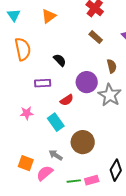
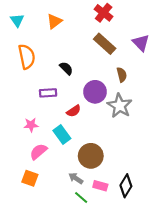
brown rectangle: (96, 37) -> (105, 44), size x1.5
gray arrow: (56, 155) -> (76, 178), moved
pink semicircle: (45, 173) -> (38, 152), moved
pink rectangle: (92, 180) -> (100, 186), moved, turned 32
green line: (74, 181) -> (81, 197), turned 48

